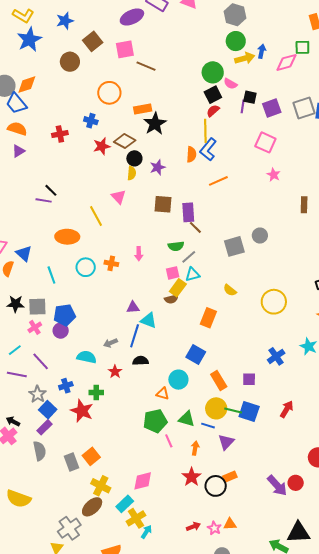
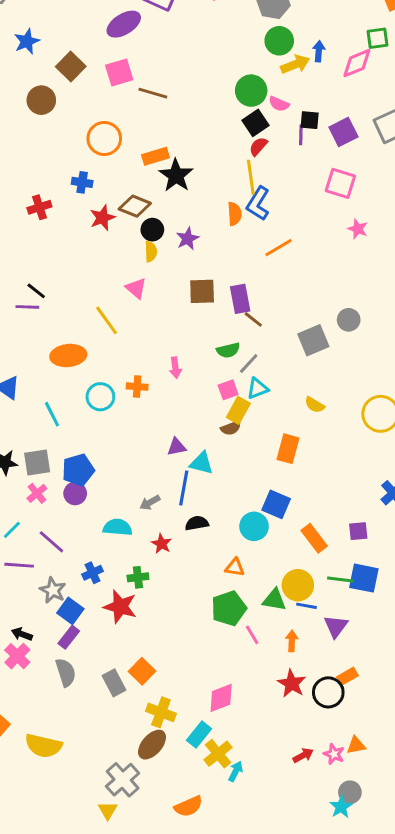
cyan circle: (178, 380) -> (254, 526), moved
yellow circle: (216, 408) -> (298, 585), moved

